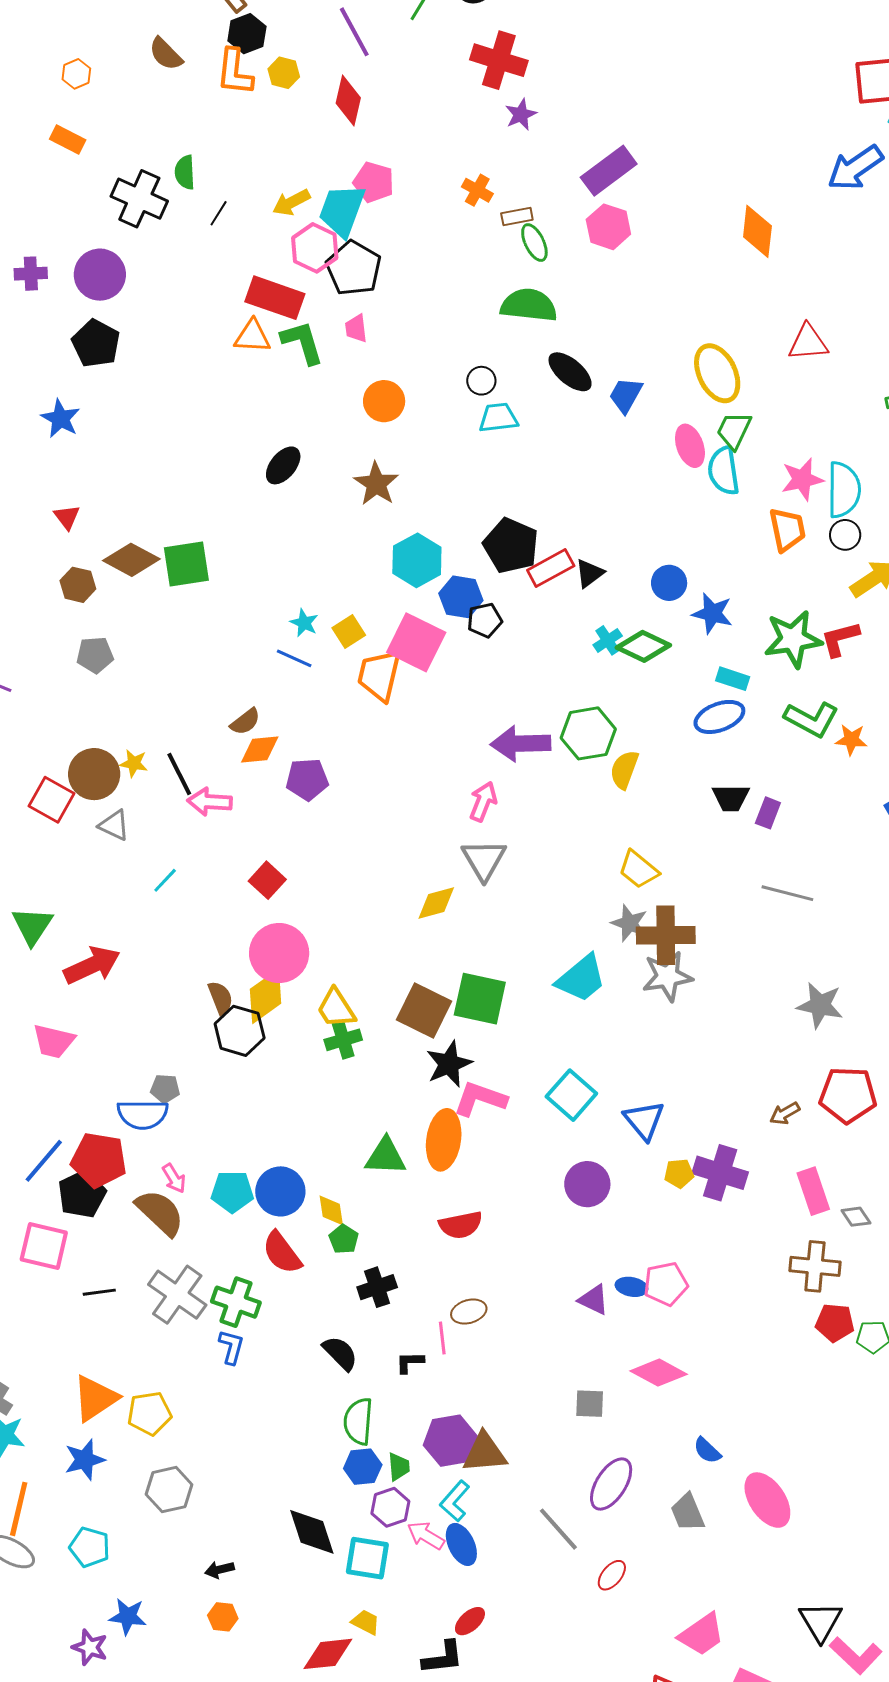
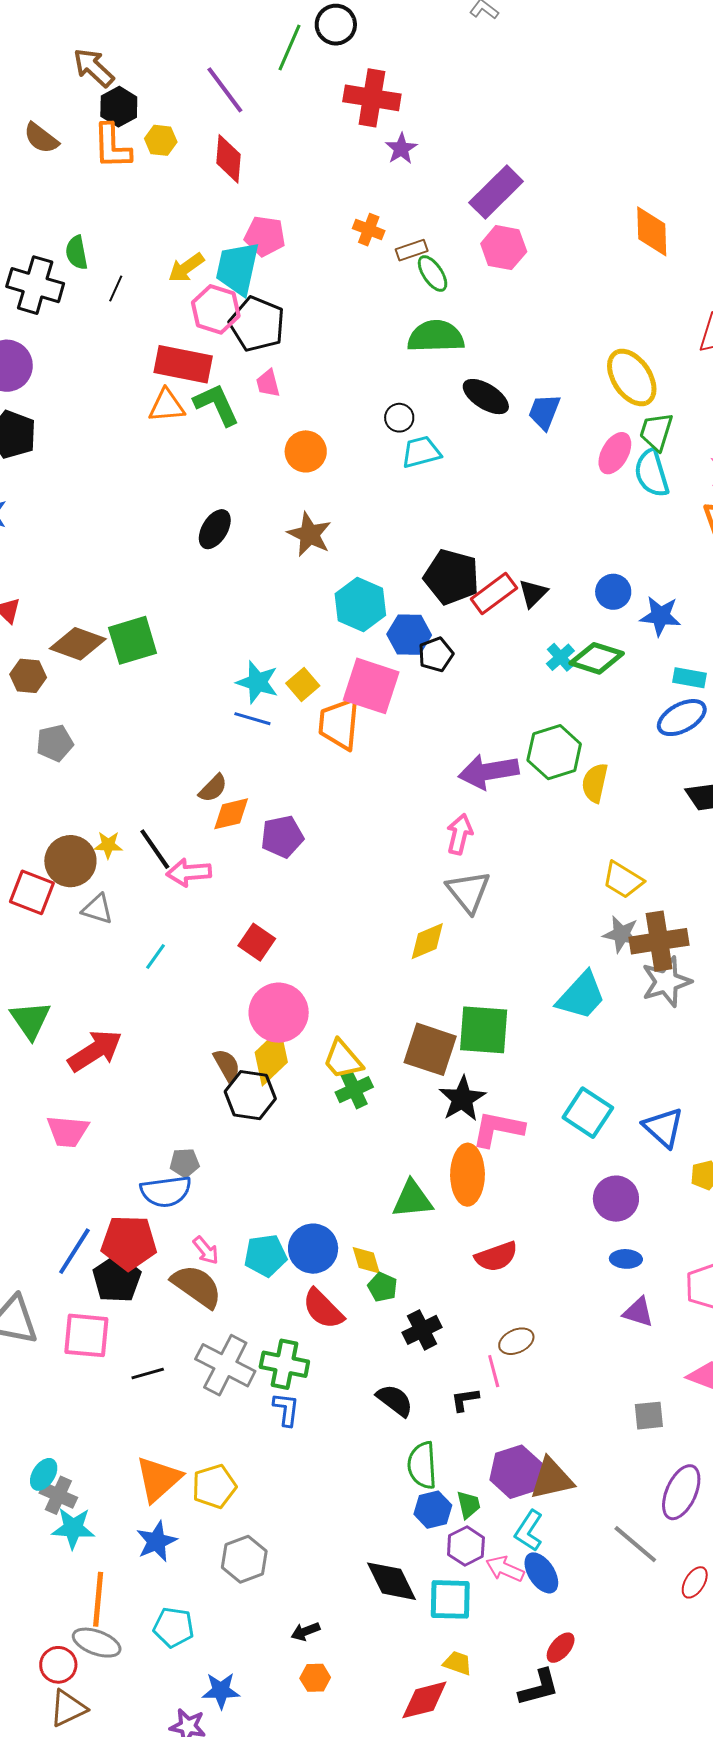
pink ellipse: (690, 446) -> (615, 453), turned 57
cyan star: (304, 623) -> (257, 682), size x1.5
blue ellipse: (631, 1287) -> (626, 1259), moved

